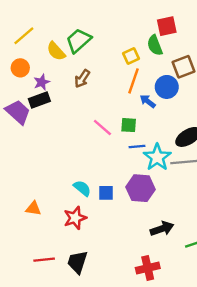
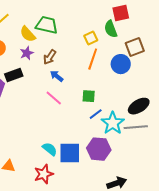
green trapezoid: (79, 40) -> (47, 25), turned 55
purple star: (42, 82) -> (27, 53), moved
blue arrow: (148, 101) -> (57, 76), moved
pink line: (102, 127) -> (54, 98), moved
blue line: (137, 146) -> (96, 114), turned -32
blue square: (106, 193) -> (70, 153), size x1.6

